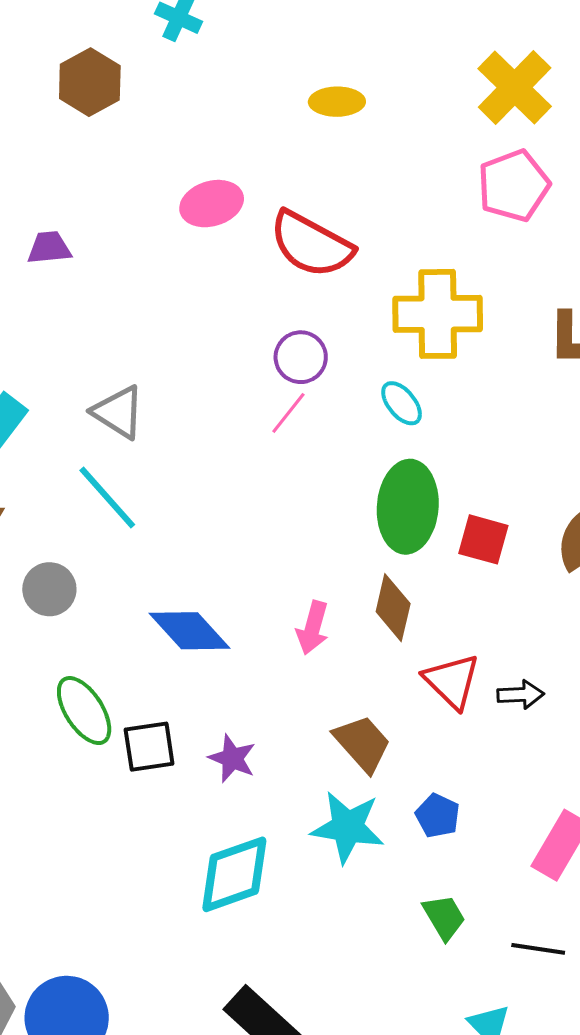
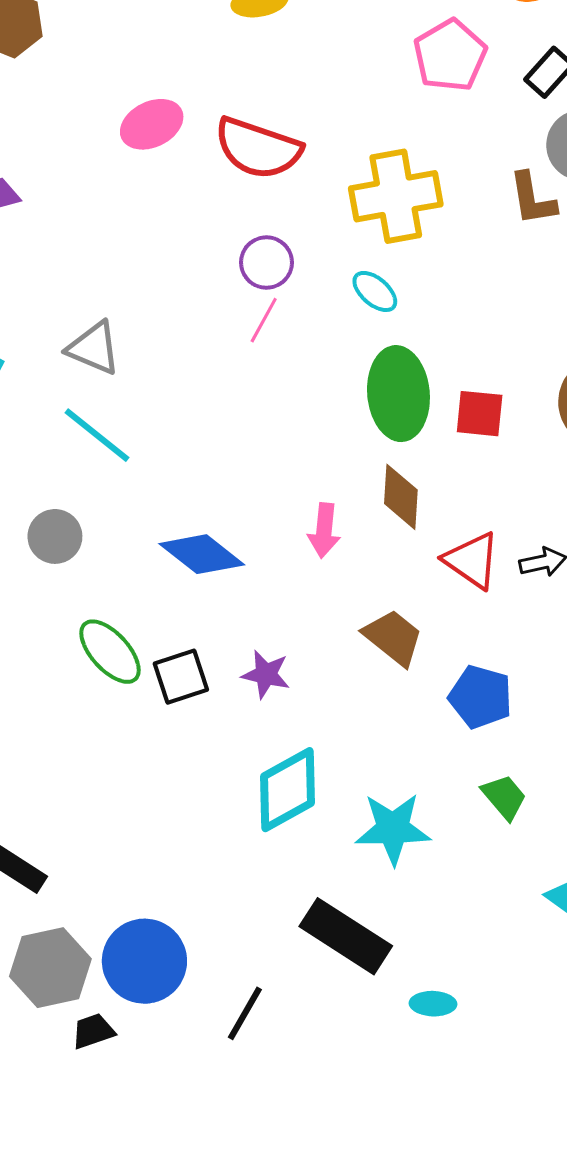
blue pentagon: (438, 816) -> (480, 697), size x1.4
cyan star: (348, 827) -> (393, 829), moved

